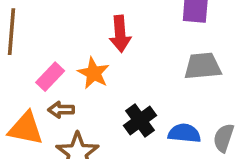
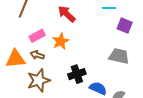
red arrow: (120, 34) -> (67, 14), moved, turned 120
orange triangle: (26, 128) -> (15, 59), turned -35

